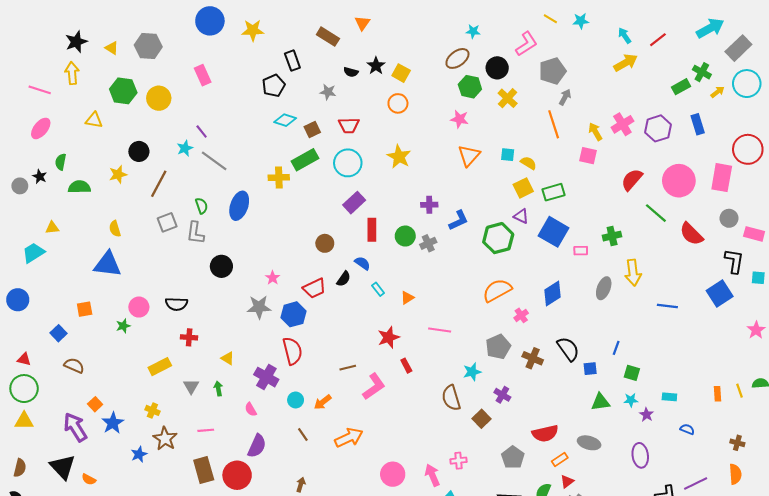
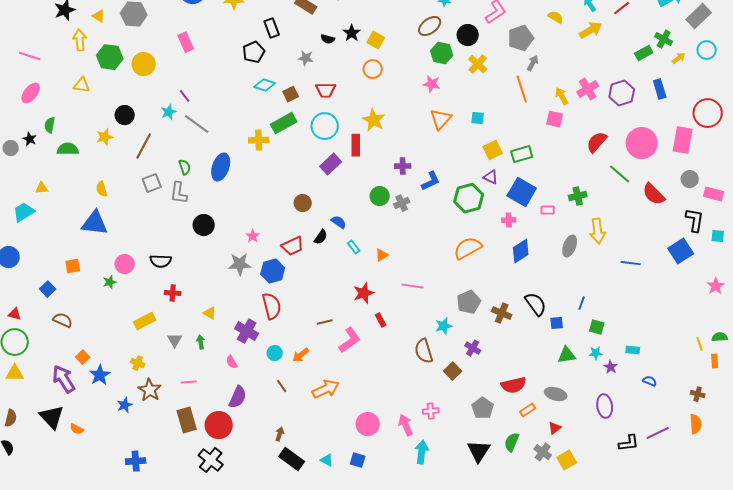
yellow arrow: (72, 73) -> (80, 40), moved
cyan circle: (747, 84) -> (707, 50), size x0.7
yellow semicircle: (528, 163) -> (556, 17), moved
red rectangle: (372, 230) -> (356, 145), moved
pink cross: (521, 315) -> (509, 220), moved, turned 32
orange rectangle: (718, 394) -> (715, 361), moved
red triangle: (567, 481) -> (555, 428), moved

